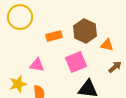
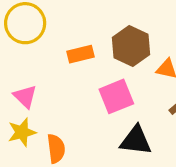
pink triangle: (37, 65) -> (25, 96), moved, turned 35

